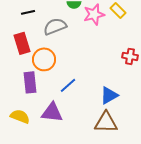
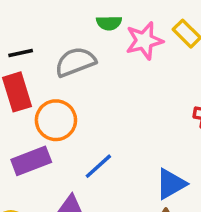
black line: (28, 12) -> (21, 53), moved
purple rectangle: (30, 82) -> (31, 161), turned 75

